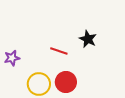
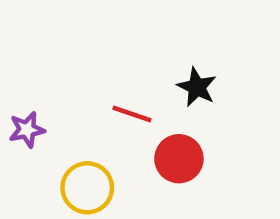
red circle: (66, 82) -> (179, 159), moved

